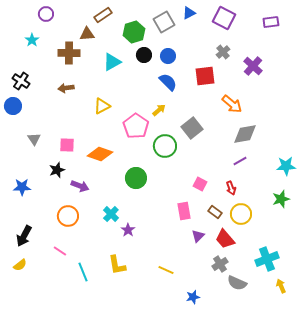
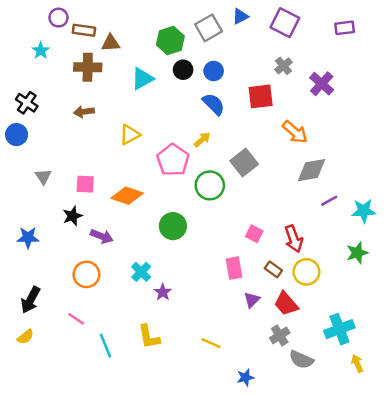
brown rectangle: (103, 15) -> (84, 30), moved, turned 42
purple line: (240, 161) -> (329, 201), moved
red arrow: (231, 188) -> (294, 239), size x1.5

